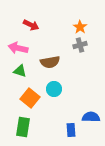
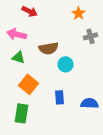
gray cross: (80, 45) -> (90, 36), moved
cyan circle: (54, 89) -> (66, 64), moved
blue rectangle: (71, 130) -> (60, 97), moved

